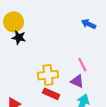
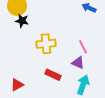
yellow cross: (48, 75) -> (46, 44), moved

